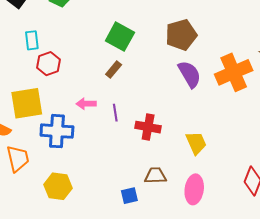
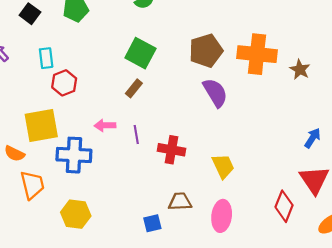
orange cross: (234, 72) -> (257, 54), moved, turned 30

